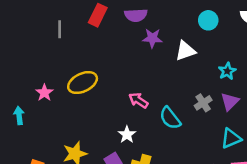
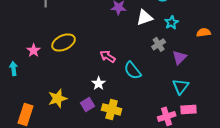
cyan star: (227, 71) -> (172, 22), moved
gray cross: (203, 103) -> (159, 44), moved
cyan triangle: (231, 138) -> (181, 86), turned -30

